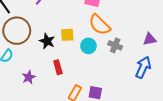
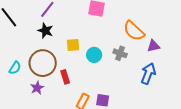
orange semicircle: (100, 25) -> (134, 31), moved
brown circle: (17, 31) -> (43, 63), moved
black star: (47, 41) -> (45, 31), moved

